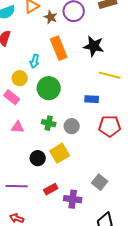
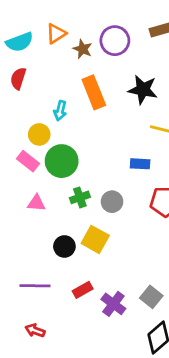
green circle: (49, 88) -> (62, 161), moved
green cross: (49, 123) -> (80, 197), turned -32
yellow square: (60, 153) -> (95, 239), turned -30
gray square: (100, 182) -> (151, 297), moved
purple cross: (73, 199) -> (113, 304), turned 30

